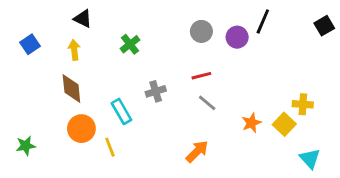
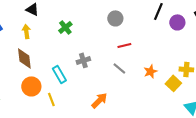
purple circle: (237, 37) -> (177, 22), moved
red line: (201, 76) -> (124, 45), moved
orange star: (251, 123) -> (150, 71), moved
orange arrow: (197, 151) -> (99, 100), moved

